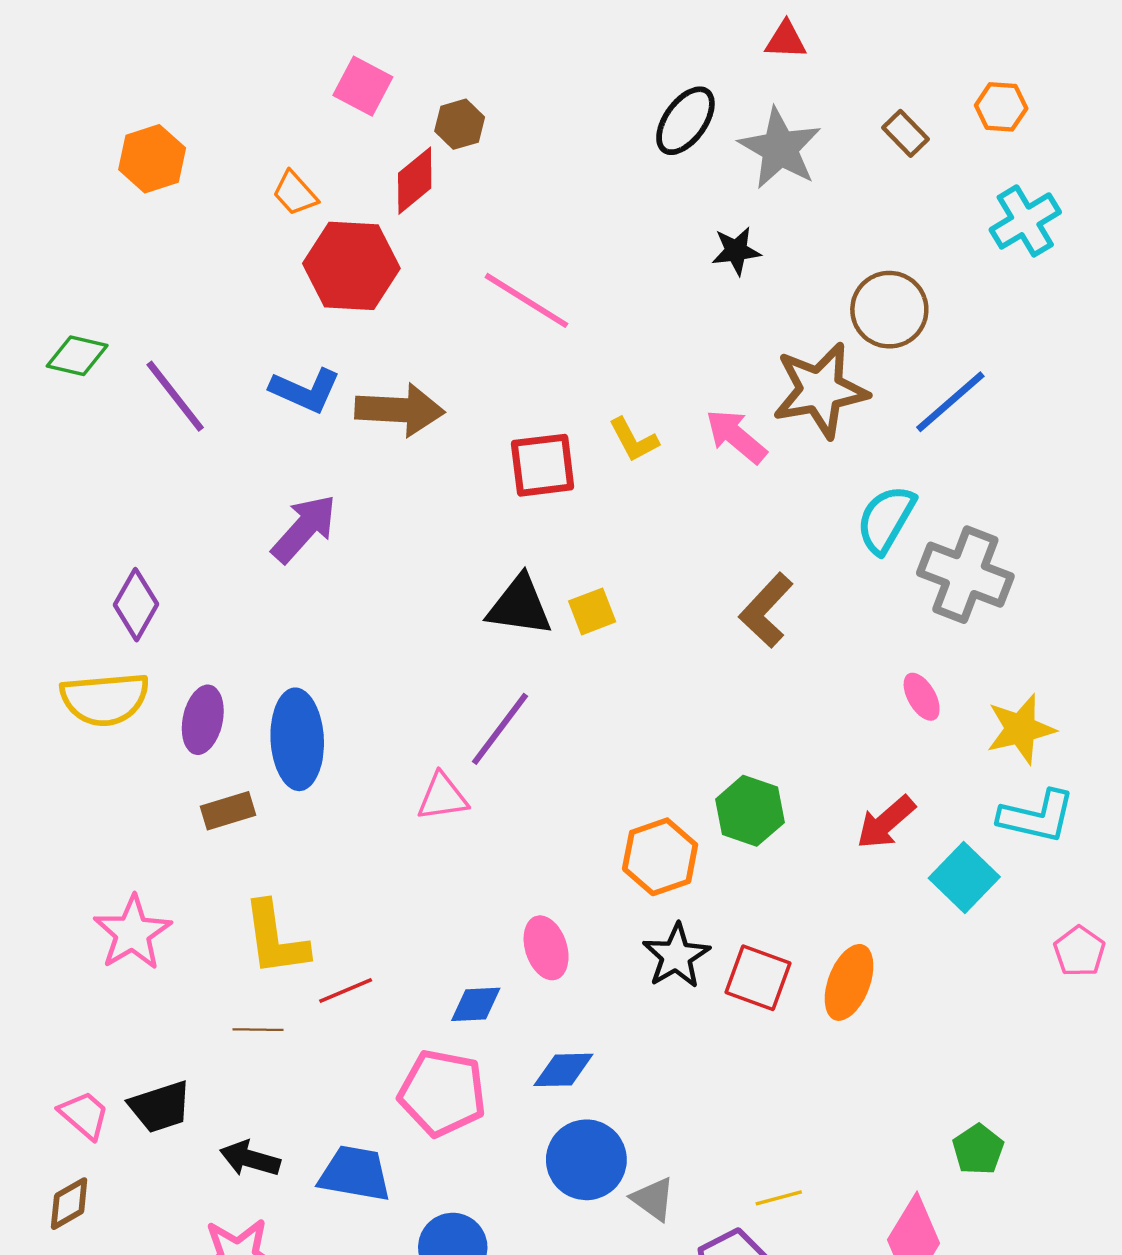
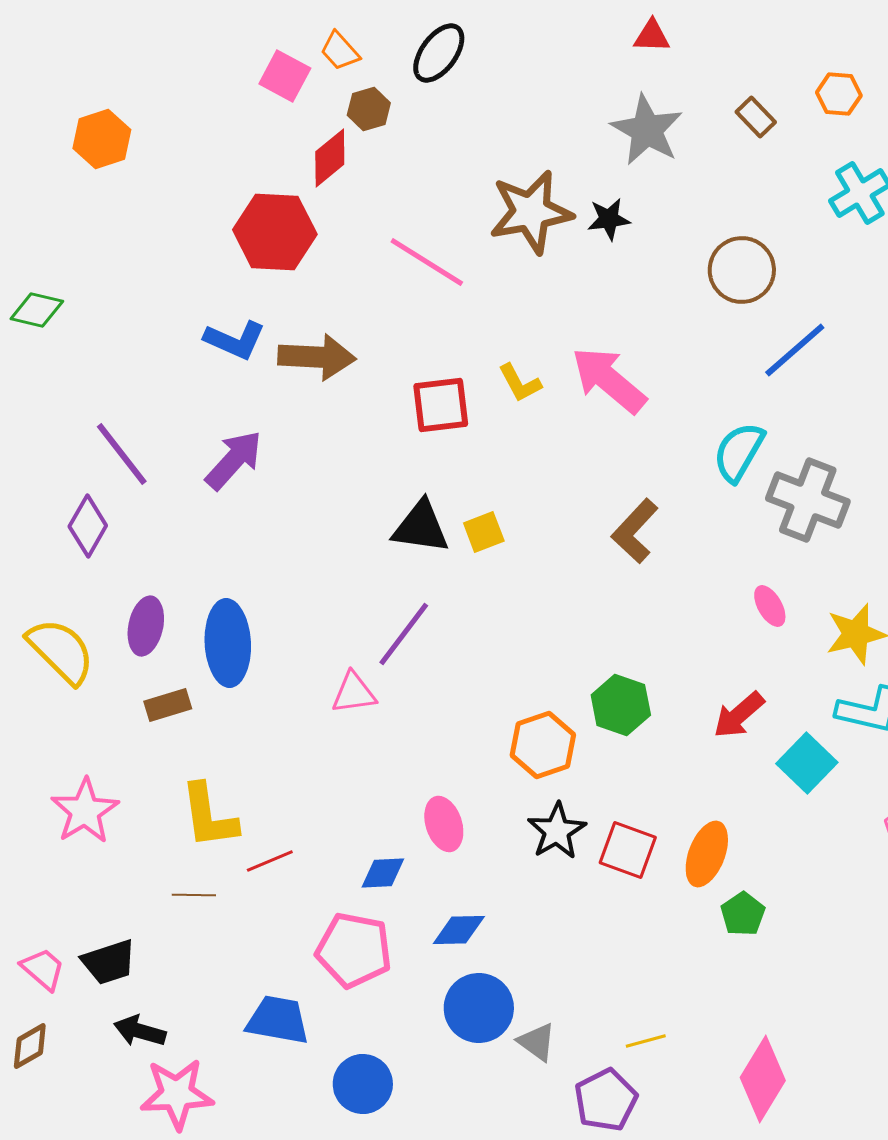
black ellipse: (685, 121) -> (439, 53), moved
orange trapezoid: (295, 193) -> (340, 51), moved
brown star: (820, 390) -> (531, 212), moved
purple line: (175, 396) -> (122, 454), moved
pink arrow: (736, 436) -> (609, 380), size x1.4
yellow semicircle: (105, 699) -> (61, 651), moved, turned -130
green pentagon: (978, 1149) -> (743, 914), moved
black arrow: (250, 1159) -> (140, 1031), moved

